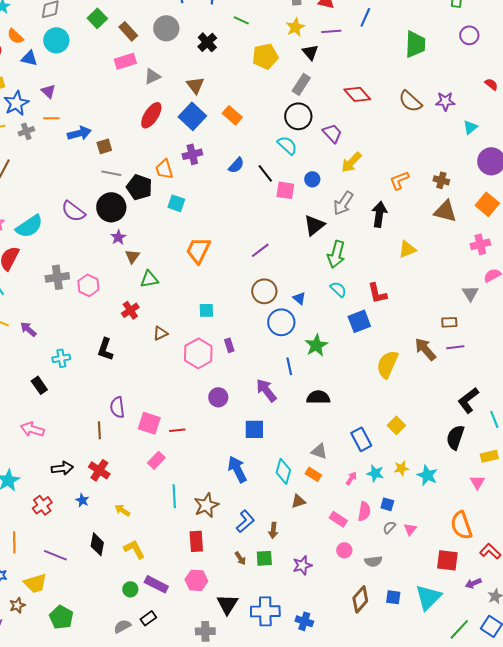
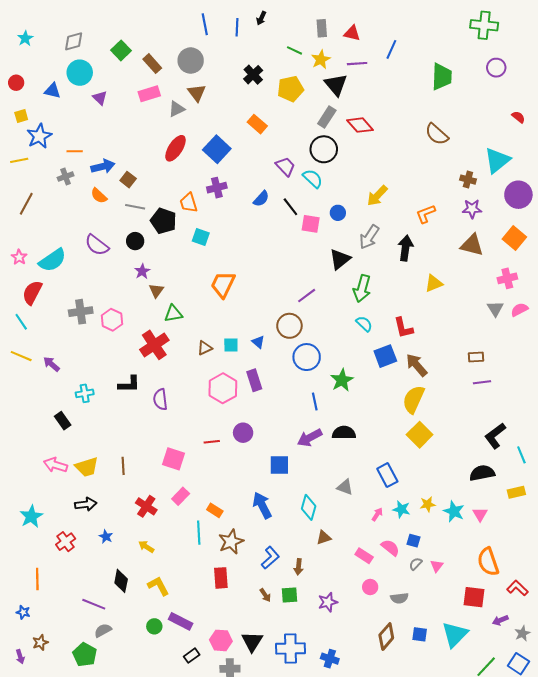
green line: (241, 20) -> (295, 50), moved
orange semicircle: (15, 36) -> (99, 196), moved
black cross: (207, 42) -> (253, 75), moved
black triangle: (310, 52) -> (336, 85), size x1.4
brown triangle: (195, 85) -> (197, 93), moved
purple triangle: (48, 91) -> (100, 98), moved
red diamond: (357, 94) -> (360, 125), moved
purple star: (445, 101) -> (472, 209), moved
orange rectangle: (232, 115) -> (257, 124), moved
cyan triangle: (470, 127) -> (497, 160), size x1.8
gray cross: (26, 131) -> (66, 177), moved
purple trapezoid: (332, 133) -> (285, 166), moved
brown square: (104, 146) -> (128, 180), turned -35
brown cross: (441, 180) -> (468, 180), moved
black circle: (111, 207) -> (135, 241), size x0.6
purple line: (260, 250) -> (307, 296), moved
gray triangle: (470, 293) -> (495, 309), moved
blue triangle: (299, 298) -> (258, 342), moved
red cross: (130, 310) -> (154, 345), size x1.6
brown triangle: (160, 333) -> (205, 348), moved
purple rectangle: (229, 345) -> (254, 380), size x1.5
black L-shape: (105, 349) -> (129, 384), turned -110
brown arrow: (425, 349) -> (417, 365), moved
purple arrow: (266, 390) -> (310, 438), moved, turned -80
purple semicircle: (117, 407) -> (160, 399), moved
yellow square: (396, 425) -> (420, 435), moved, size x1.4
red line: (177, 430) -> (212, 442), moved
black semicircle: (455, 437) -> (482, 473), turned 60
red cross: (99, 470) -> (146, 506), moved
orange rectangle: (313, 474) -> (215, 510), moved
pink triangle: (477, 482) -> (480, 514), moved
pink semicircle: (364, 511) -> (390, 548), turned -60
purple line: (55, 555) -> (94, 604), moved
pink hexagon: (196, 580) -> (221, 640), moved
yellow trapezoid: (35, 583) -> (87, 467), moved
black rectangle: (148, 618) -> (192, 656), moved
gray semicircle: (122, 626) -> (103, 630), moved

